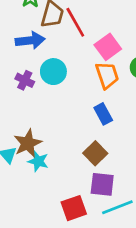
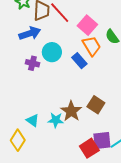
blue rectangle: (103, 114) -> (79, 61), moved
brown star: (28, 143) -> (71, 111), moved
purple square: (102, 184) -> (102, 140), moved

